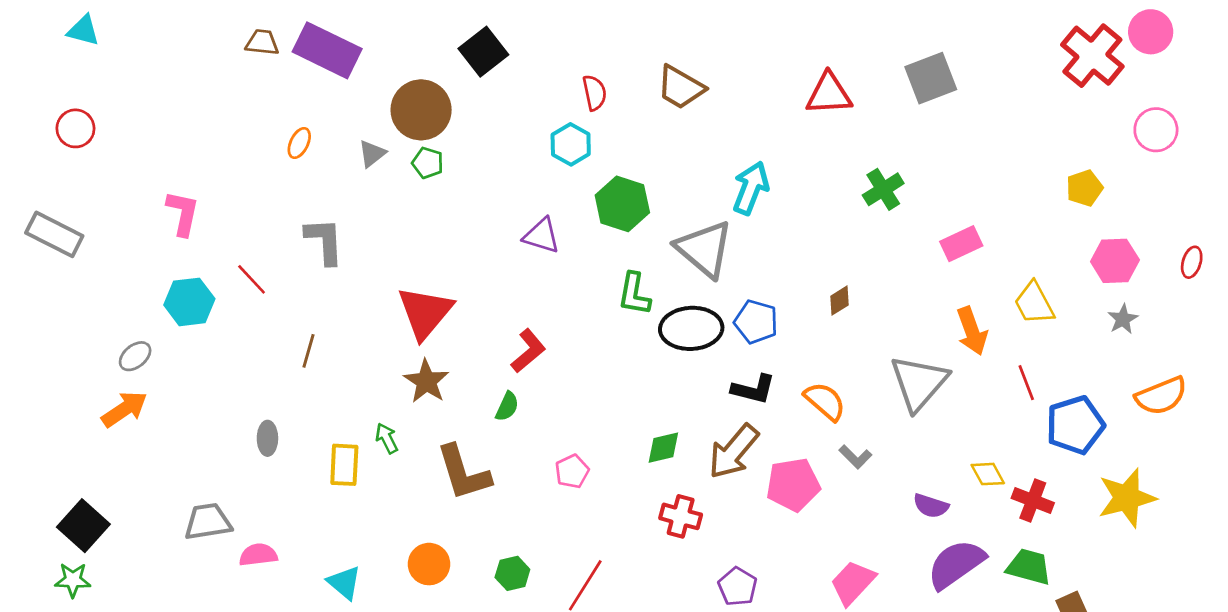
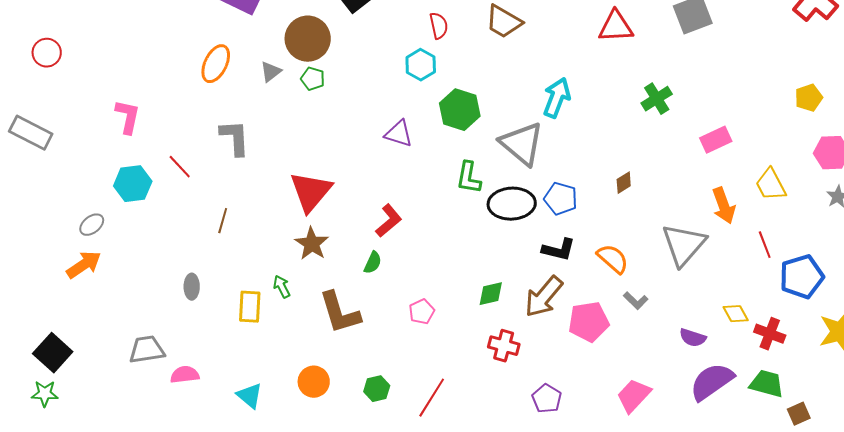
orange ellipse: (299, 143) -> (216, 64), size x1.6

